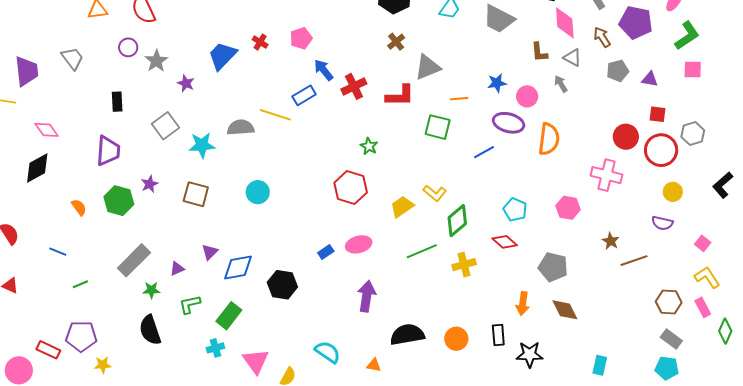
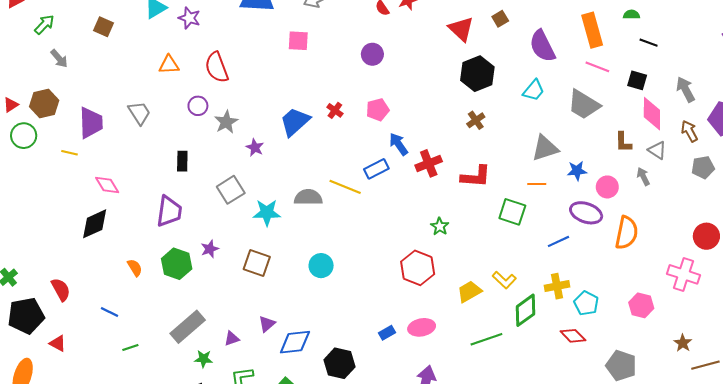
gray triangle: (428, 67) -> (545, 148), moved
yellow cross: (464, 265) -> (557, 286), moved

